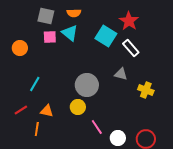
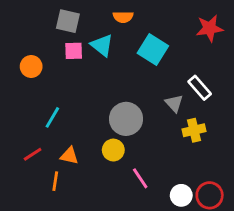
orange semicircle: (74, 13) -> (123, 17), moved
red star: (129, 21) -> (210, 28), moved, turned 30
white rectangle: (131, 48) -> (200, 88), moved
gray triangle: (121, 74) -> (174, 103), turned 32
yellow cross: (146, 90) -> (194, 130), moved, turned -35
white circle: (118, 138) -> (181, 195), moved

